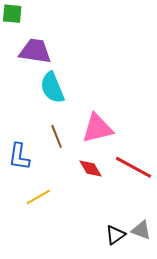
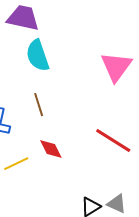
pink triangle: (97, 128) -> (116, 67), moved, turned -44
red diamond: (91, 169) -> (51, 149), moved

